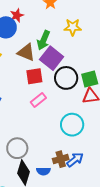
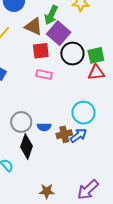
pink rectangle: (38, 100) -> (44, 75), turned 49
cyan circle: (72, 125) -> (83, 113), moved
blue semicircle: (43, 171) -> (44, 127), moved

